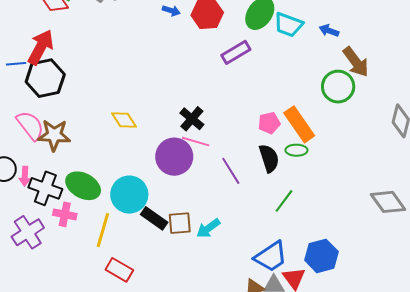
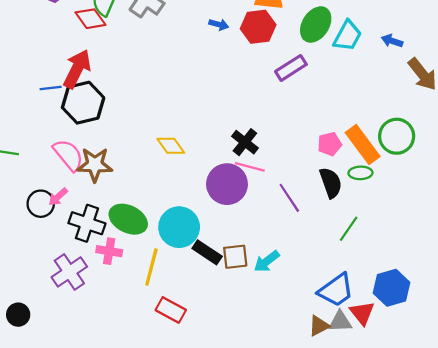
cyan trapezoid: (288, 25) -> (347, 36), turned -80
green circle: (338, 87) -> (397, 136), moved
pink arrow: (25, 176) -> (58, 197), moved, turned 48

